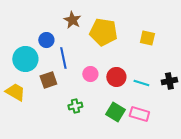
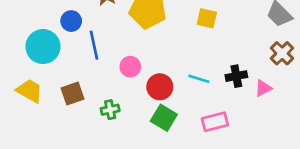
red circle: (116, 77) -> (160, 87), moved
brown square: (48, 80) -> (73, 94), moved
pink rectangle: (139, 114) -> (215, 122), moved, turned -30

